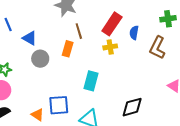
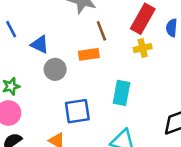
orange rectangle: (68, 49) -> (89, 54), turned 70
blue square: (59, 105) -> (77, 111), moved

